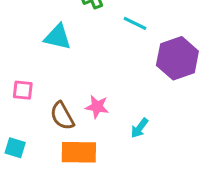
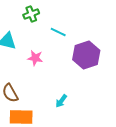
pink star: (97, 107) -> (35, 58), moved

